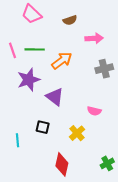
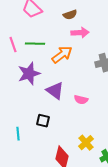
pink arrow: (94, 38) -> (80, 33), moved
pink semicircle: (94, 111) -> (81, 100), moved
yellow cross: (77, 133) -> (86, 143), moved

